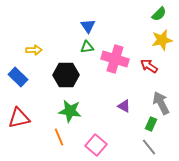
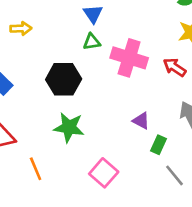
yellow arrow: (34, 50) -> (21, 28), moved
green rectangle: (151, 124) -> (158, 145), moved
orange line: (59, 137) -> (36, 169), moved

